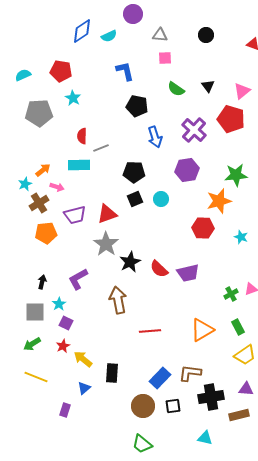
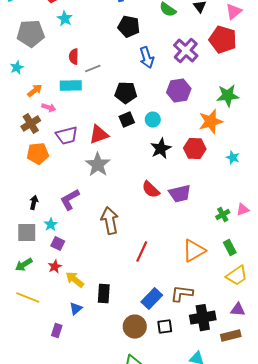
cyan star: (25, 184) -> (17, 68), moved
black star: (130, 262) -> (161, 149), moved
red line: (150, 331) -> (142, 252), turned -60

